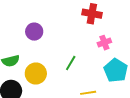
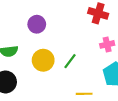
yellow circle: (36, 74) -> (43, 60), moved

